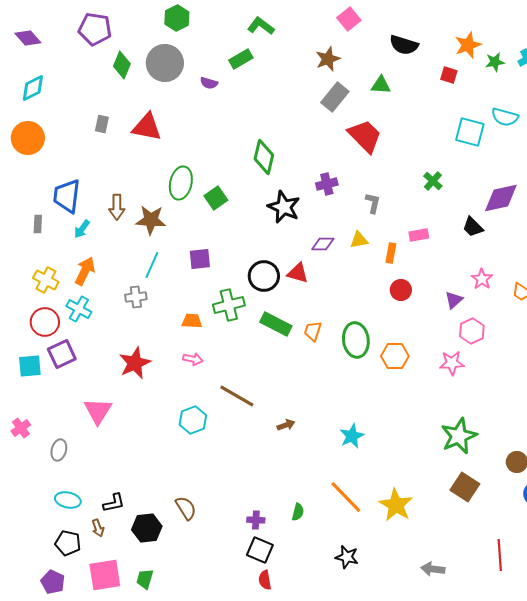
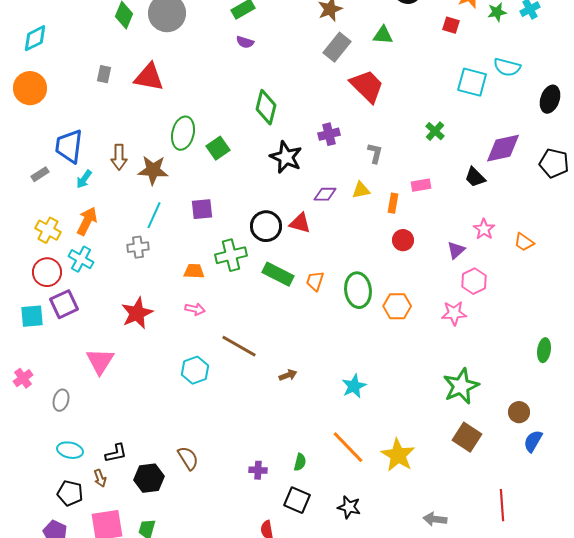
purple semicircle: (209, 83) -> (245, 42), moved
gray rectangle: (38, 224) -> (40, 174), turned 54
black square: (260, 550) -> (297, 500), moved

